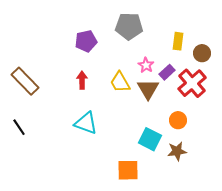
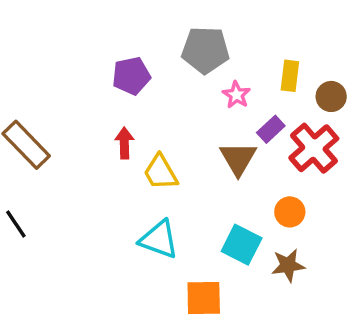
pink star: (146, 65) -> (236, 95), moved
yellow trapezoid: (120, 82) -> (161, 172), moved
cyan triangle: (86, 123) -> (159, 239), moved

